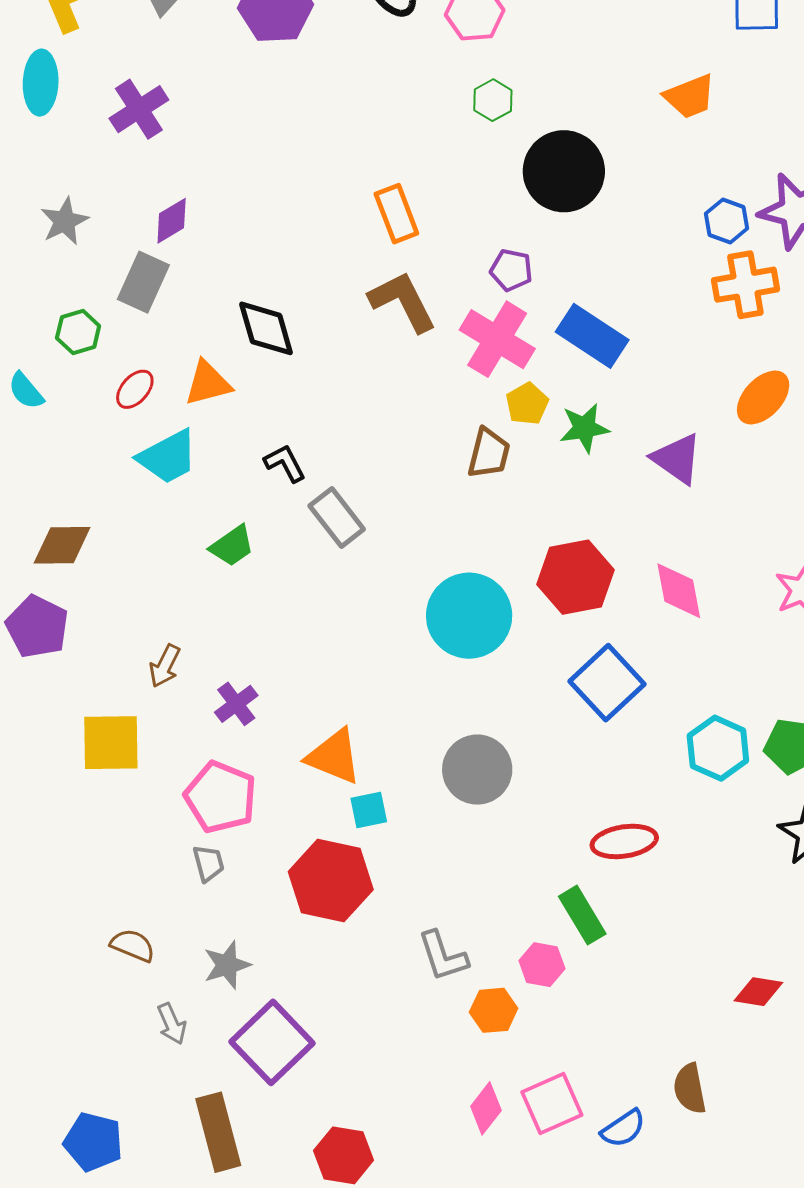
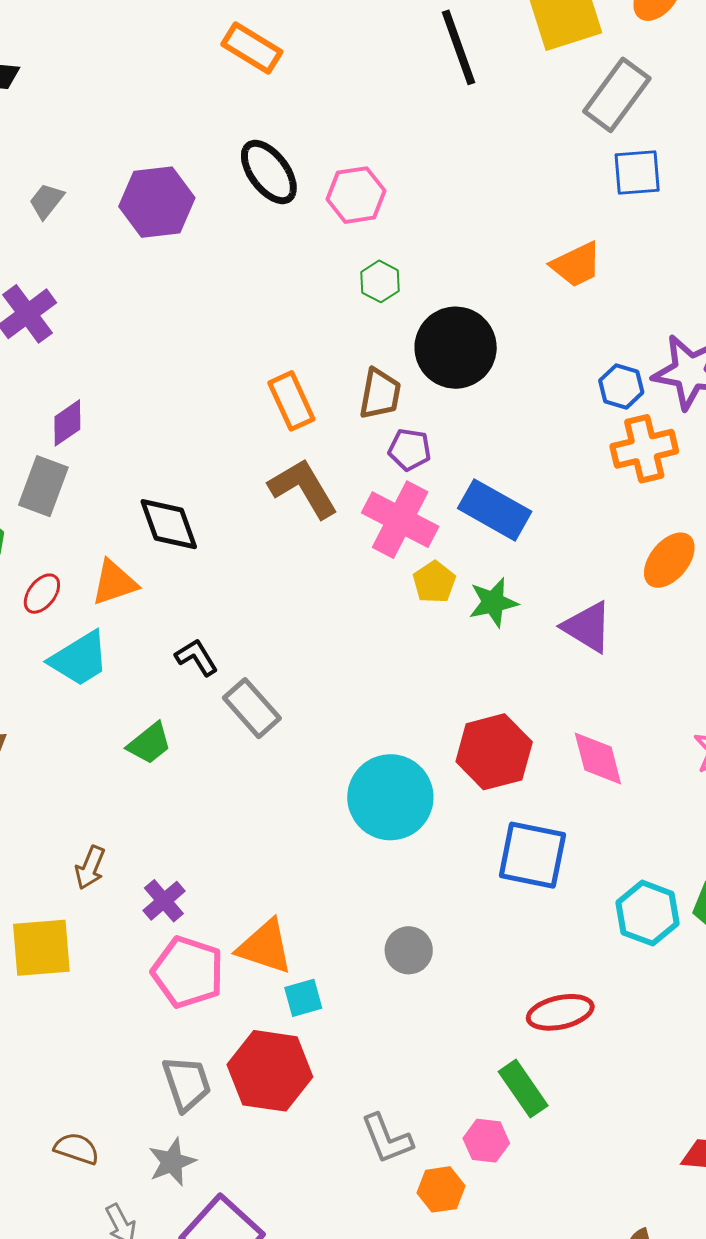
brown trapezoid: (489, 453) -> (380, 394), moved
blue square: (607, 683) -> (532, 855), turned -32
gray circle: (477, 770) -> (409, 950), size x0.7
pink pentagon: (221, 797) -> (188, 972), moved
gray trapezoid: (208, 863) -> (187, 1084), moved, size x1.5

